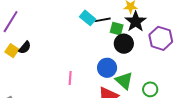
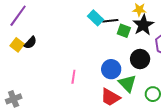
black circle: (124, 44) -> (140, 59), moved

